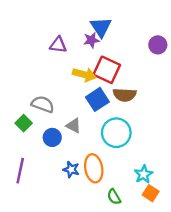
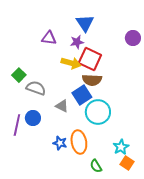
purple star: (91, 40) -> (77, 42), moved
brown semicircle: (125, 95) -> (92, 80), moved
blue square: (97, 99) -> (82, 95), moved
green square: (24, 123) -> (19, 75), moved
blue circle: (52, 137) -> (33, 118), moved
purple line: (20, 171) -> (17, 125), moved

